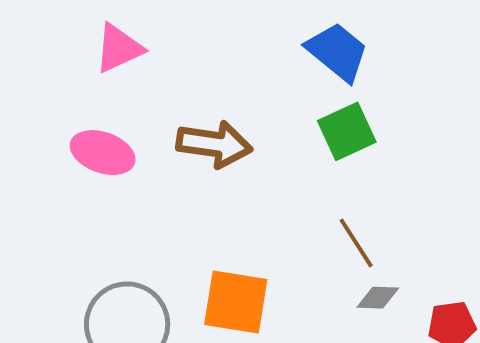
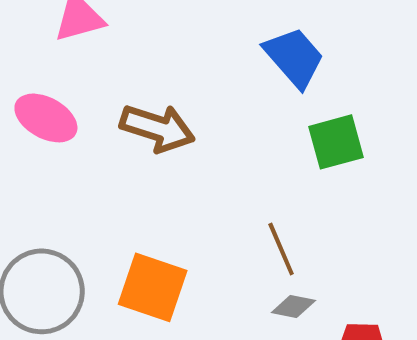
green square: (347, 131) -> (336, 142), moved

